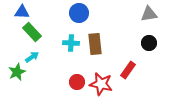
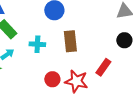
cyan cross: (71, 43) -> (37, 44), moved

